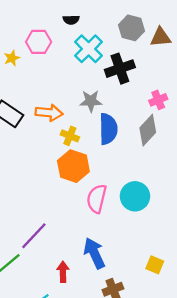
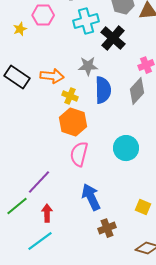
cyan cross: (89, 49) -> (86, 21), turned 30
black cross: (120, 69) -> (113, 38), turned -30
pink semicircle: (97, 199) -> (79, 154), moved
red arrow: (63, 272) -> (47, 213), moved

